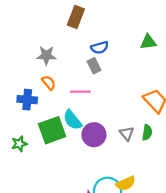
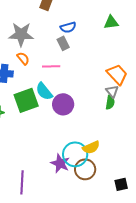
gray star: (46, 55) -> (21, 34), size x1.4
gray triangle: (127, 134) -> (112, 91), moved

